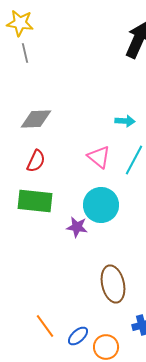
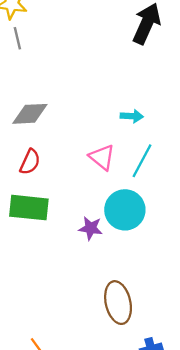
cyan circle: (101, 205) -> (125, 210), moved
purple star: (77, 227) -> (91, 228), moved

